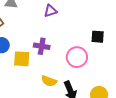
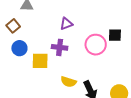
purple triangle: (50, 11) -> (66, 24), moved
pink circle: (77, 57) -> (96, 45), moved

